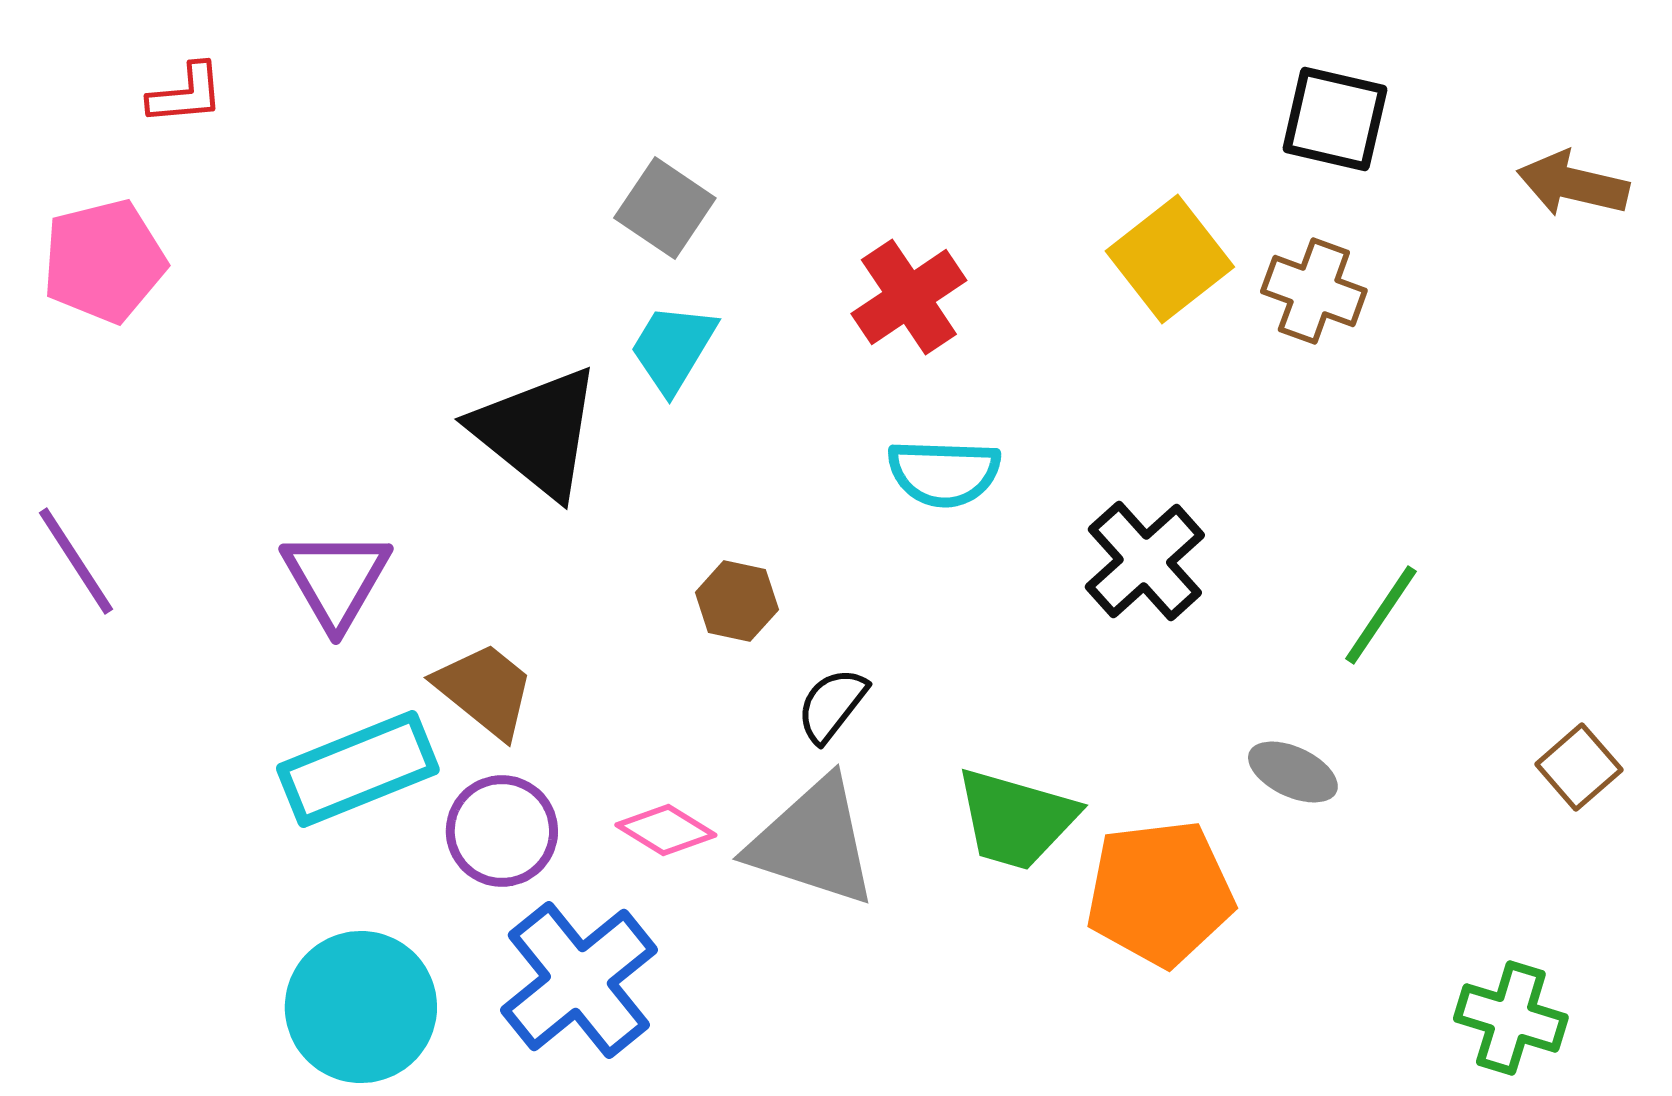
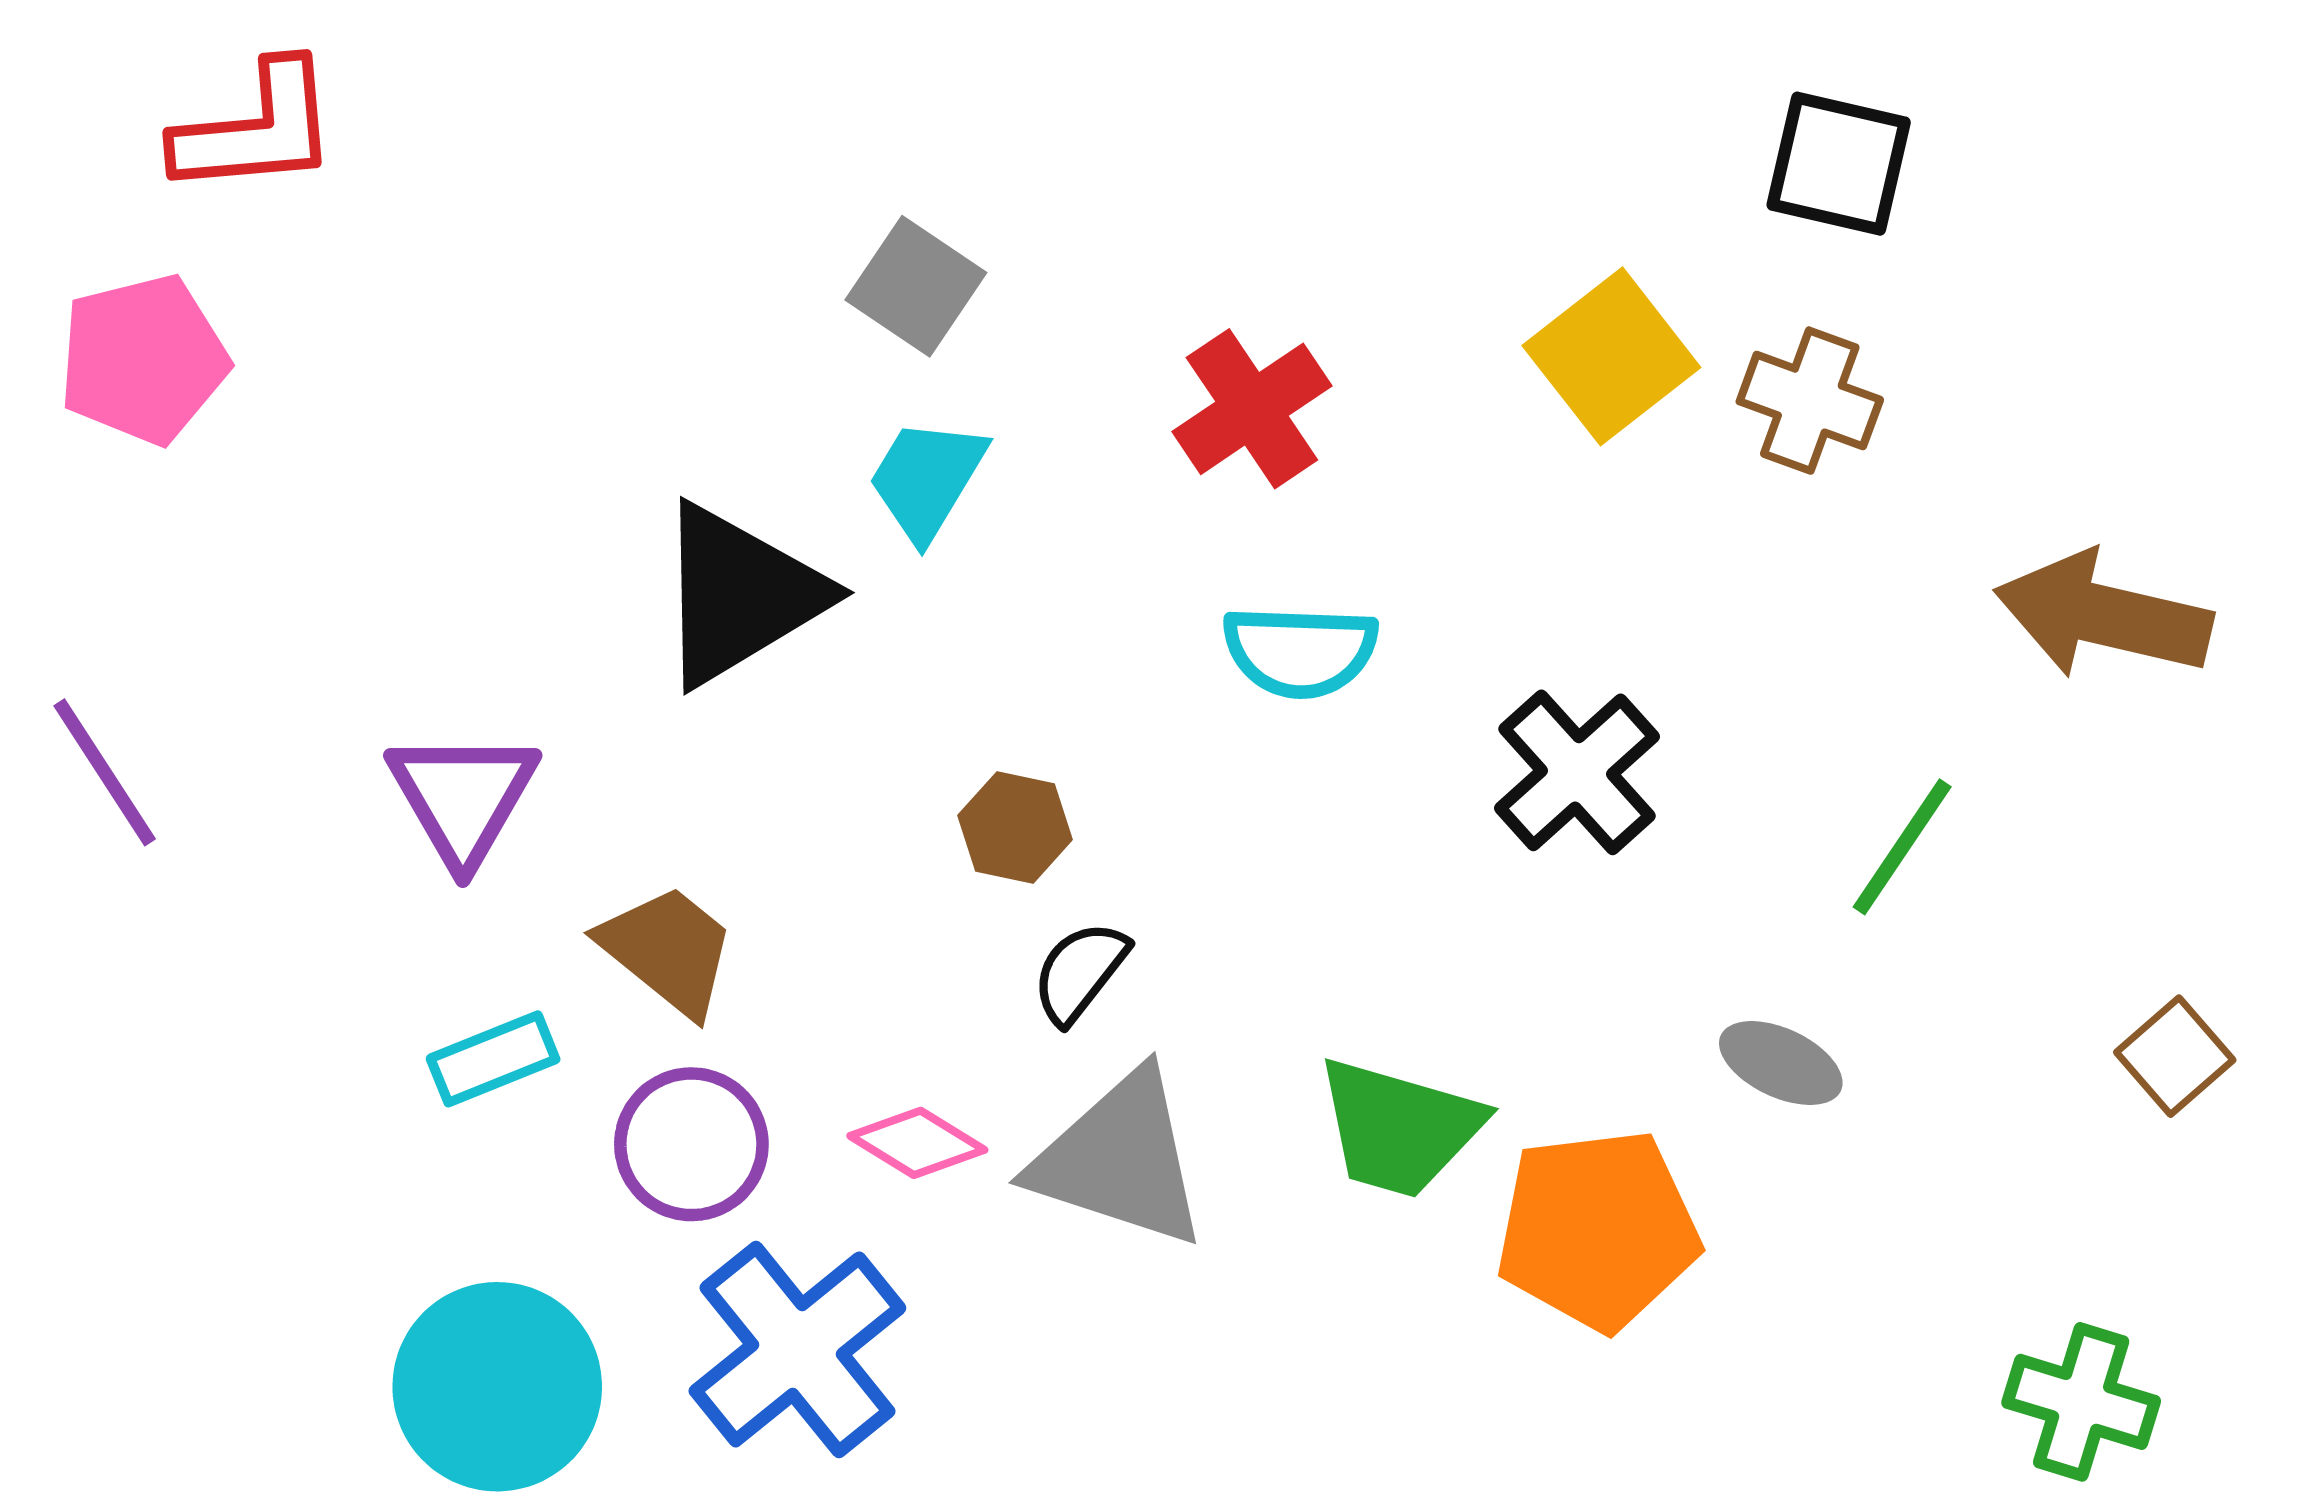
red L-shape: (186, 94) -> (256, 129), size x1.6
brown arrow: (1573, 184) -> (2103, 615), moved, size x1.4
black triangle: (537, 432) -> (740, 595), turned 50
black semicircle: (832, 705) -> (1080, 972), moved
cyan rectangle: (358, 769) -> (493, 1059), size x0.6

